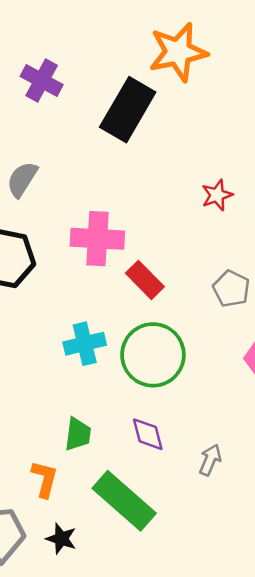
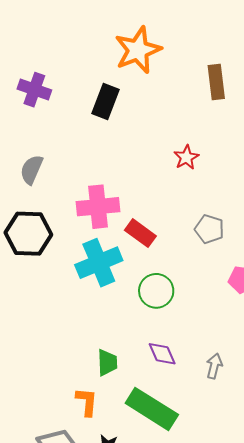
black rectangle: (128, 110) -> (106, 102), size x0.7
cyan cross: (85, 344) -> (99, 263), moved, size x1.4
green circle: (153, 355) -> (156, 291), size x0.7

